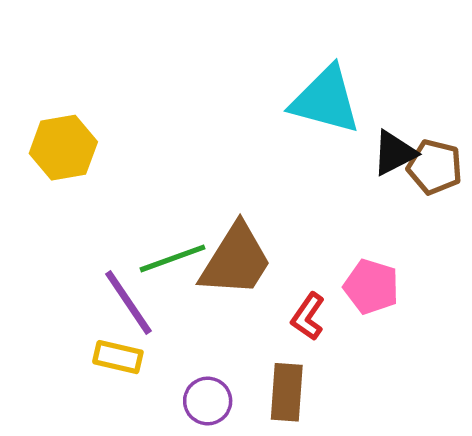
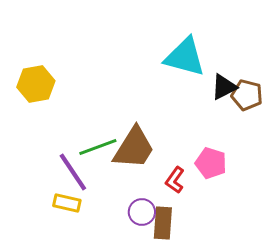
purple circle: (208, 401) -> (142, 212), moved

